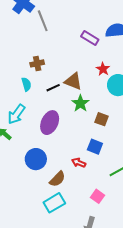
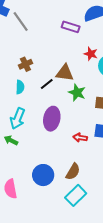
cyan semicircle: (26, 84) -> (20, 87), turned 32
blue circle: (36, 159) -> (43, 175), moved
red arrow: (79, 163) -> (80, 138), moved

